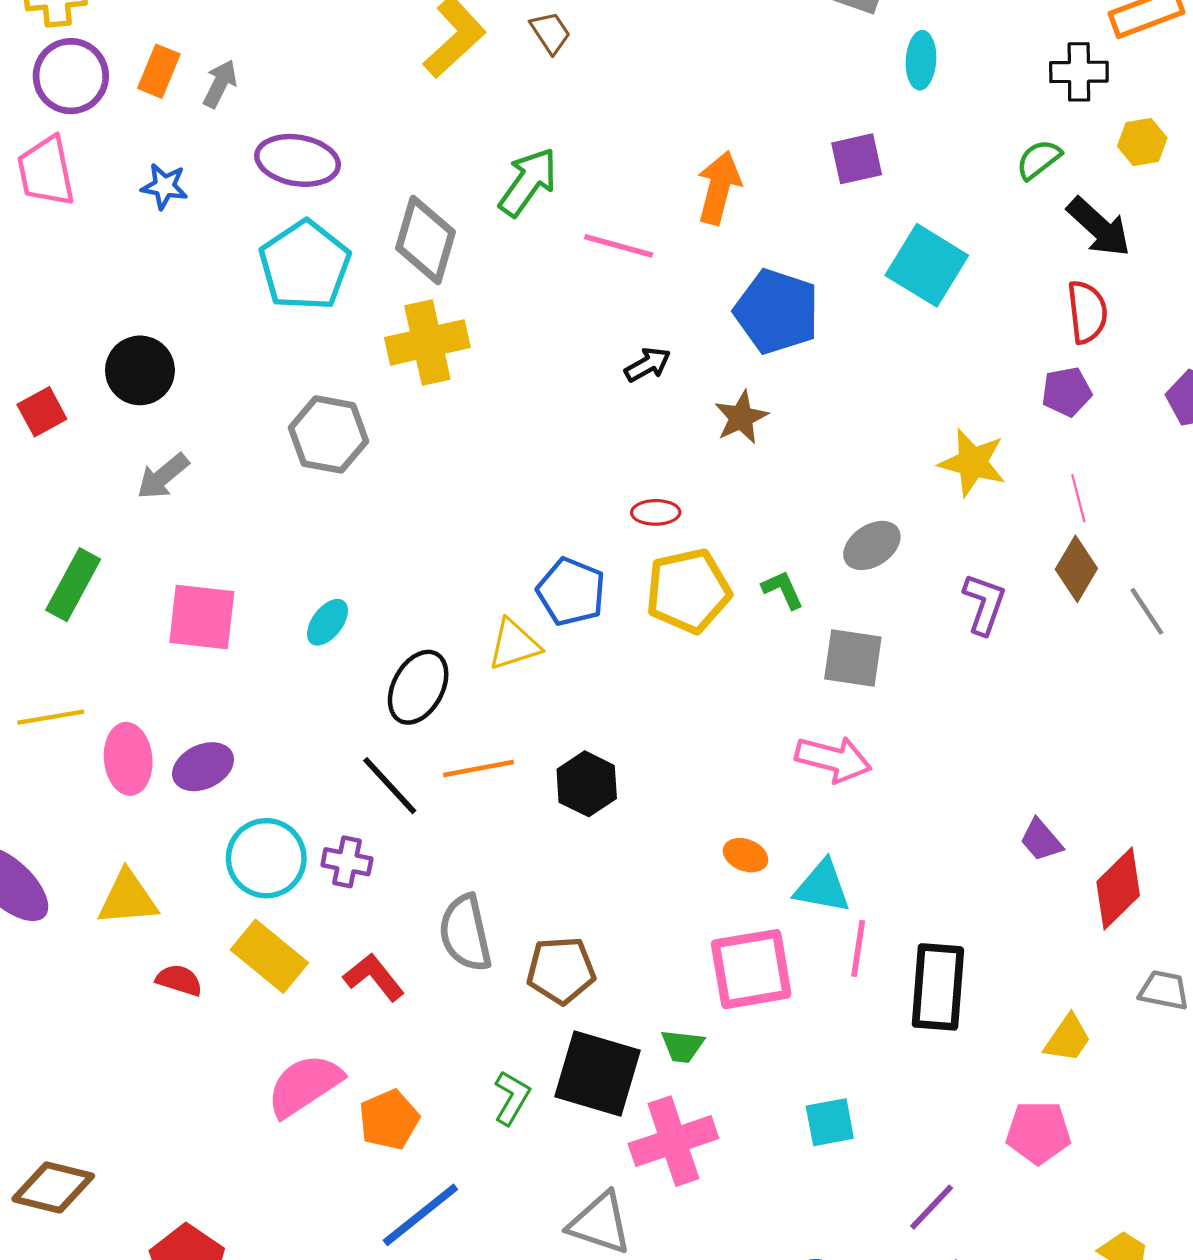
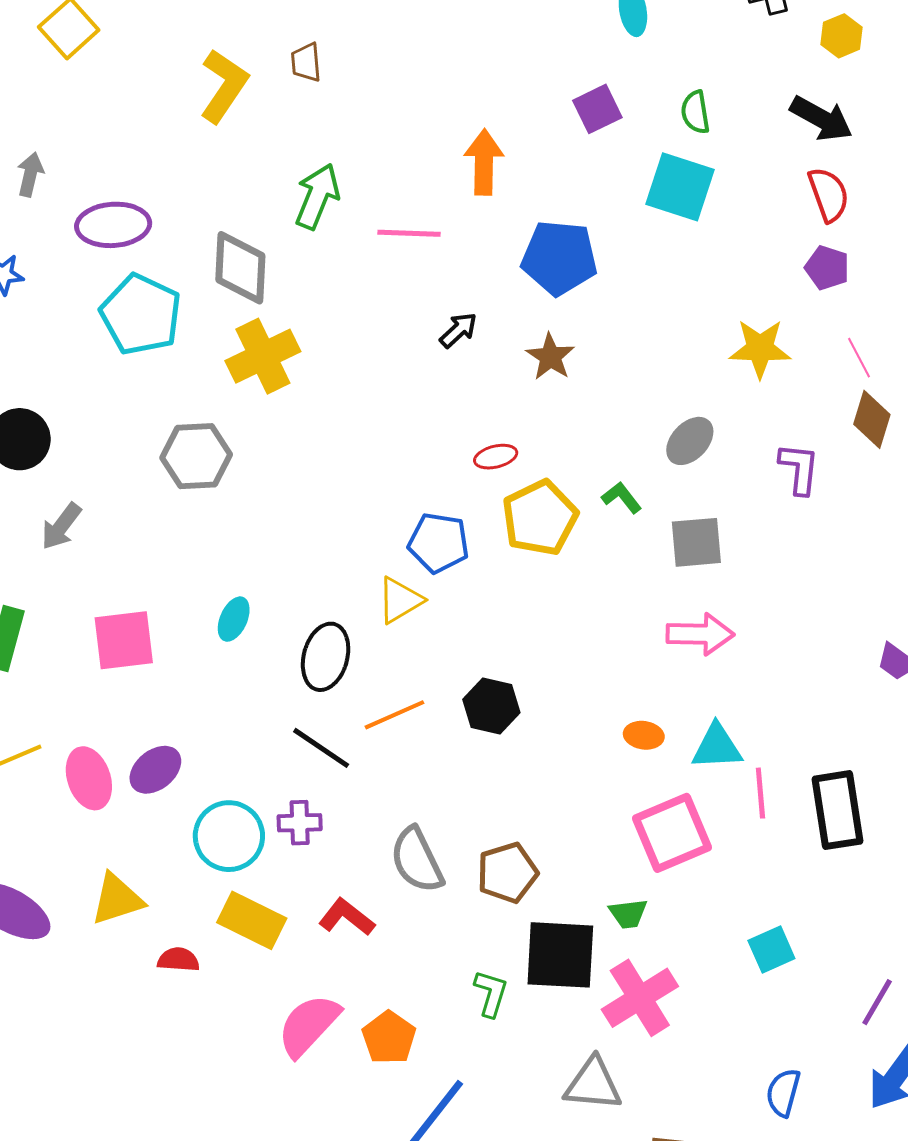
brown trapezoid: (550, 33) -> (306, 62), turned -138
green semicircle: (1039, 159) -> (695, 112), moved, turned -48
purple pentagon: (1067, 392) -> (827, 268), turned -30

